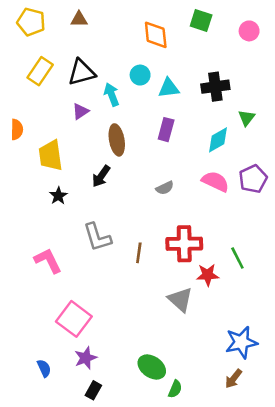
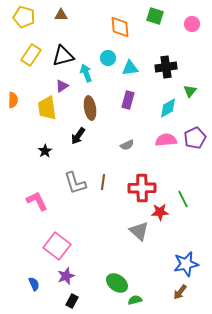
yellow trapezoid: (51, 155) -> (47, 108), moved
pink semicircle: (215, 181) -> (166, 140), turned -30
brown line: (139, 253) -> (103, 182), moved
green semicircle: (175, 389) -> (135, 300), turned -128

